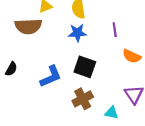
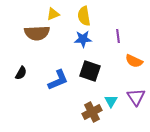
brown cross: (83, 99) -> (92, 112), moved
cyan triangle: (111, 113) -> (111, 101), moved, turned 48

